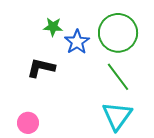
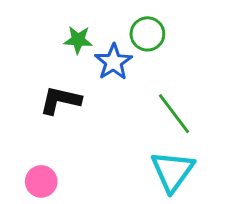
green circle: (118, 33) -> (147, 34), moved, size x0.6

